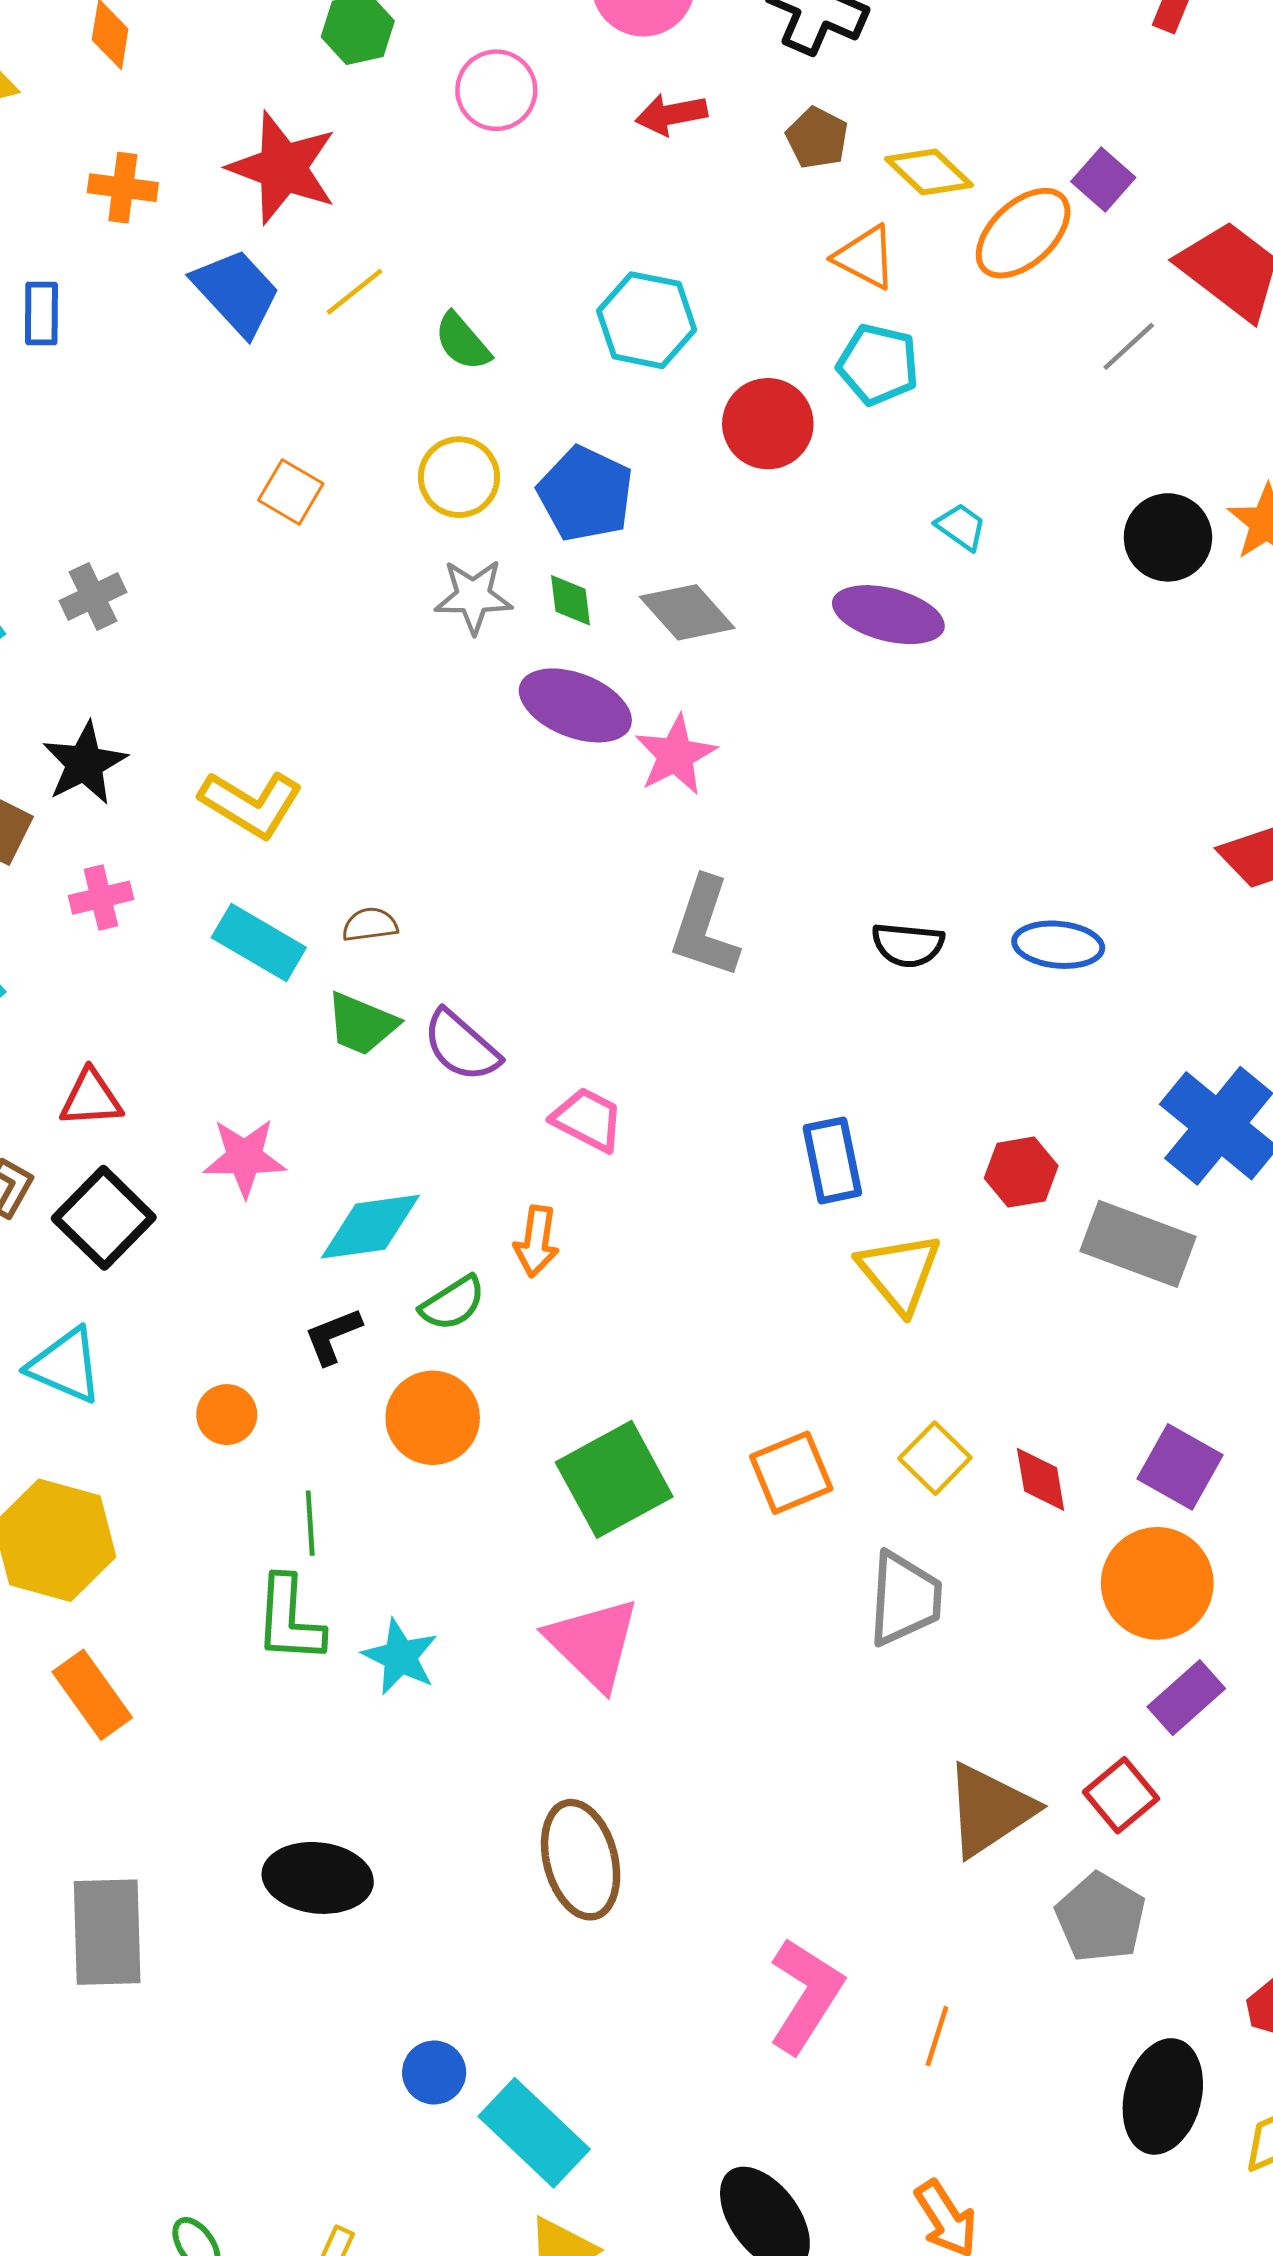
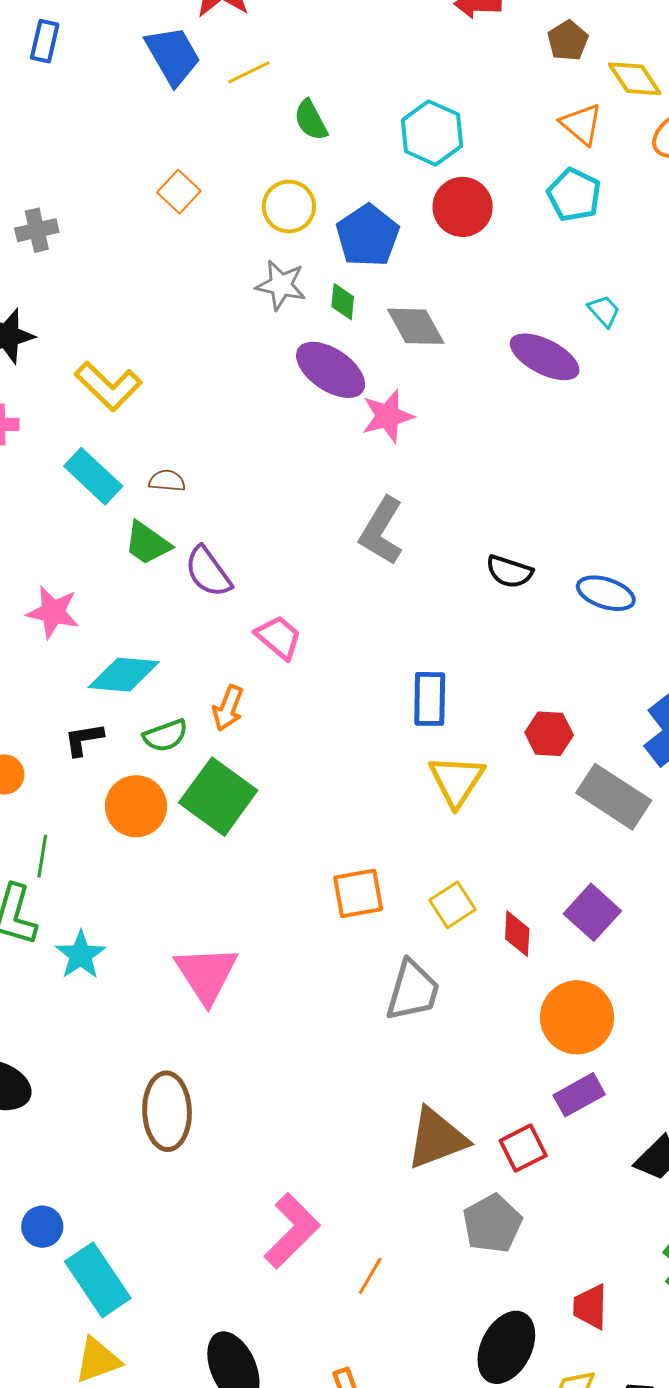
red circle: (768, 424) -> (463, 207), moved
purple square: (1180, 1467) -> (592, 912), moved
green square: (614, 1479) -> (218, 797), moved, turned -38

